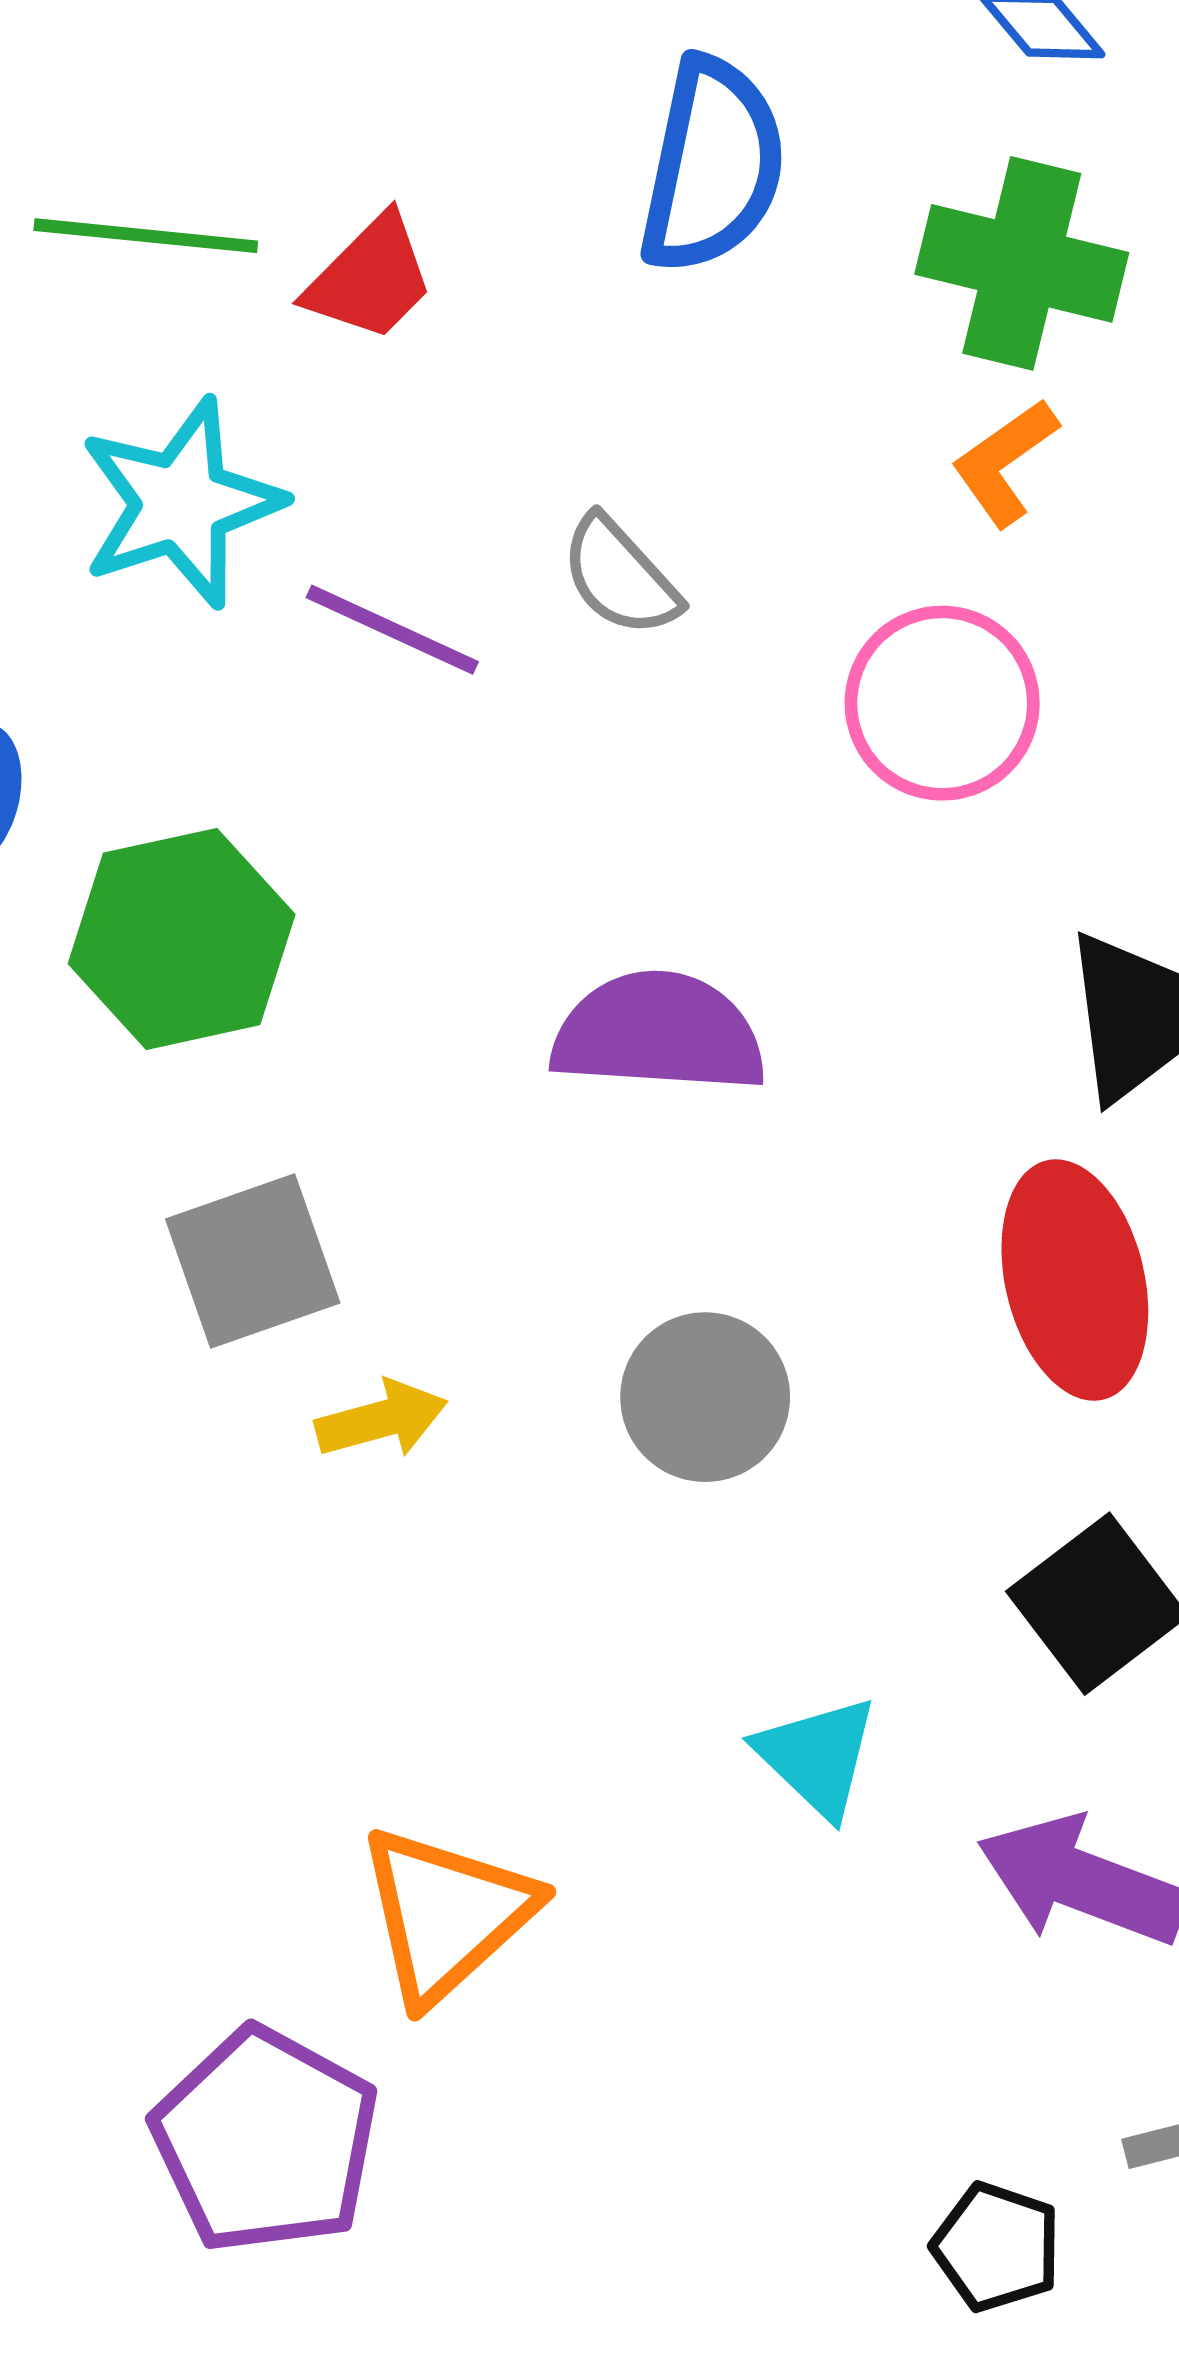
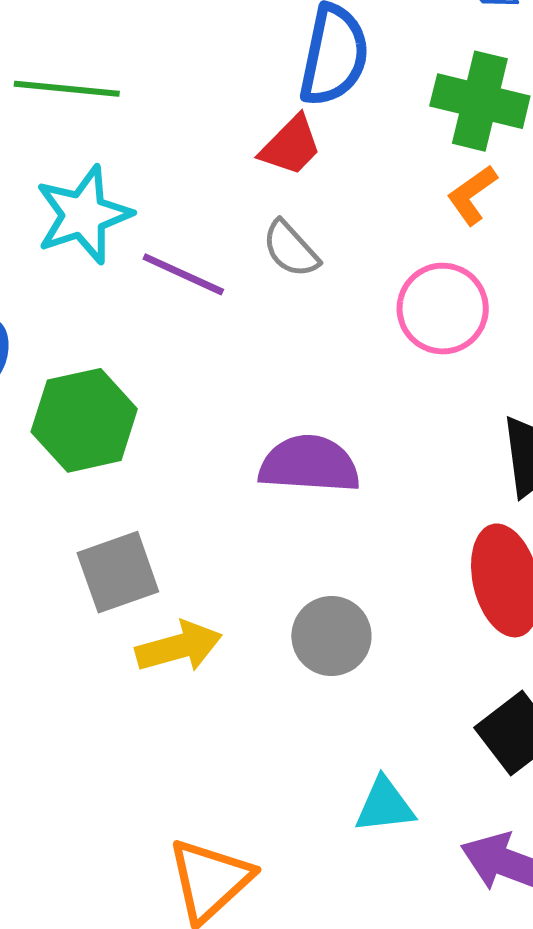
red trapezoid: (370, 278) -> (291, 146), moved
yellow arrow: (381, 1419) -> (179, 647), size x1.4
cyan triangle: (817, 1757) -> (385, 805), turned -50

